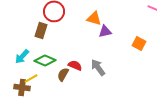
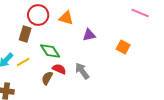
orange triangle: (94, 18) -> (66, 18), moved
green diamond: (45, 60) -> (50, 51), moved, turned 35
yellow line: (31, 78) -> (23, 62), moved

